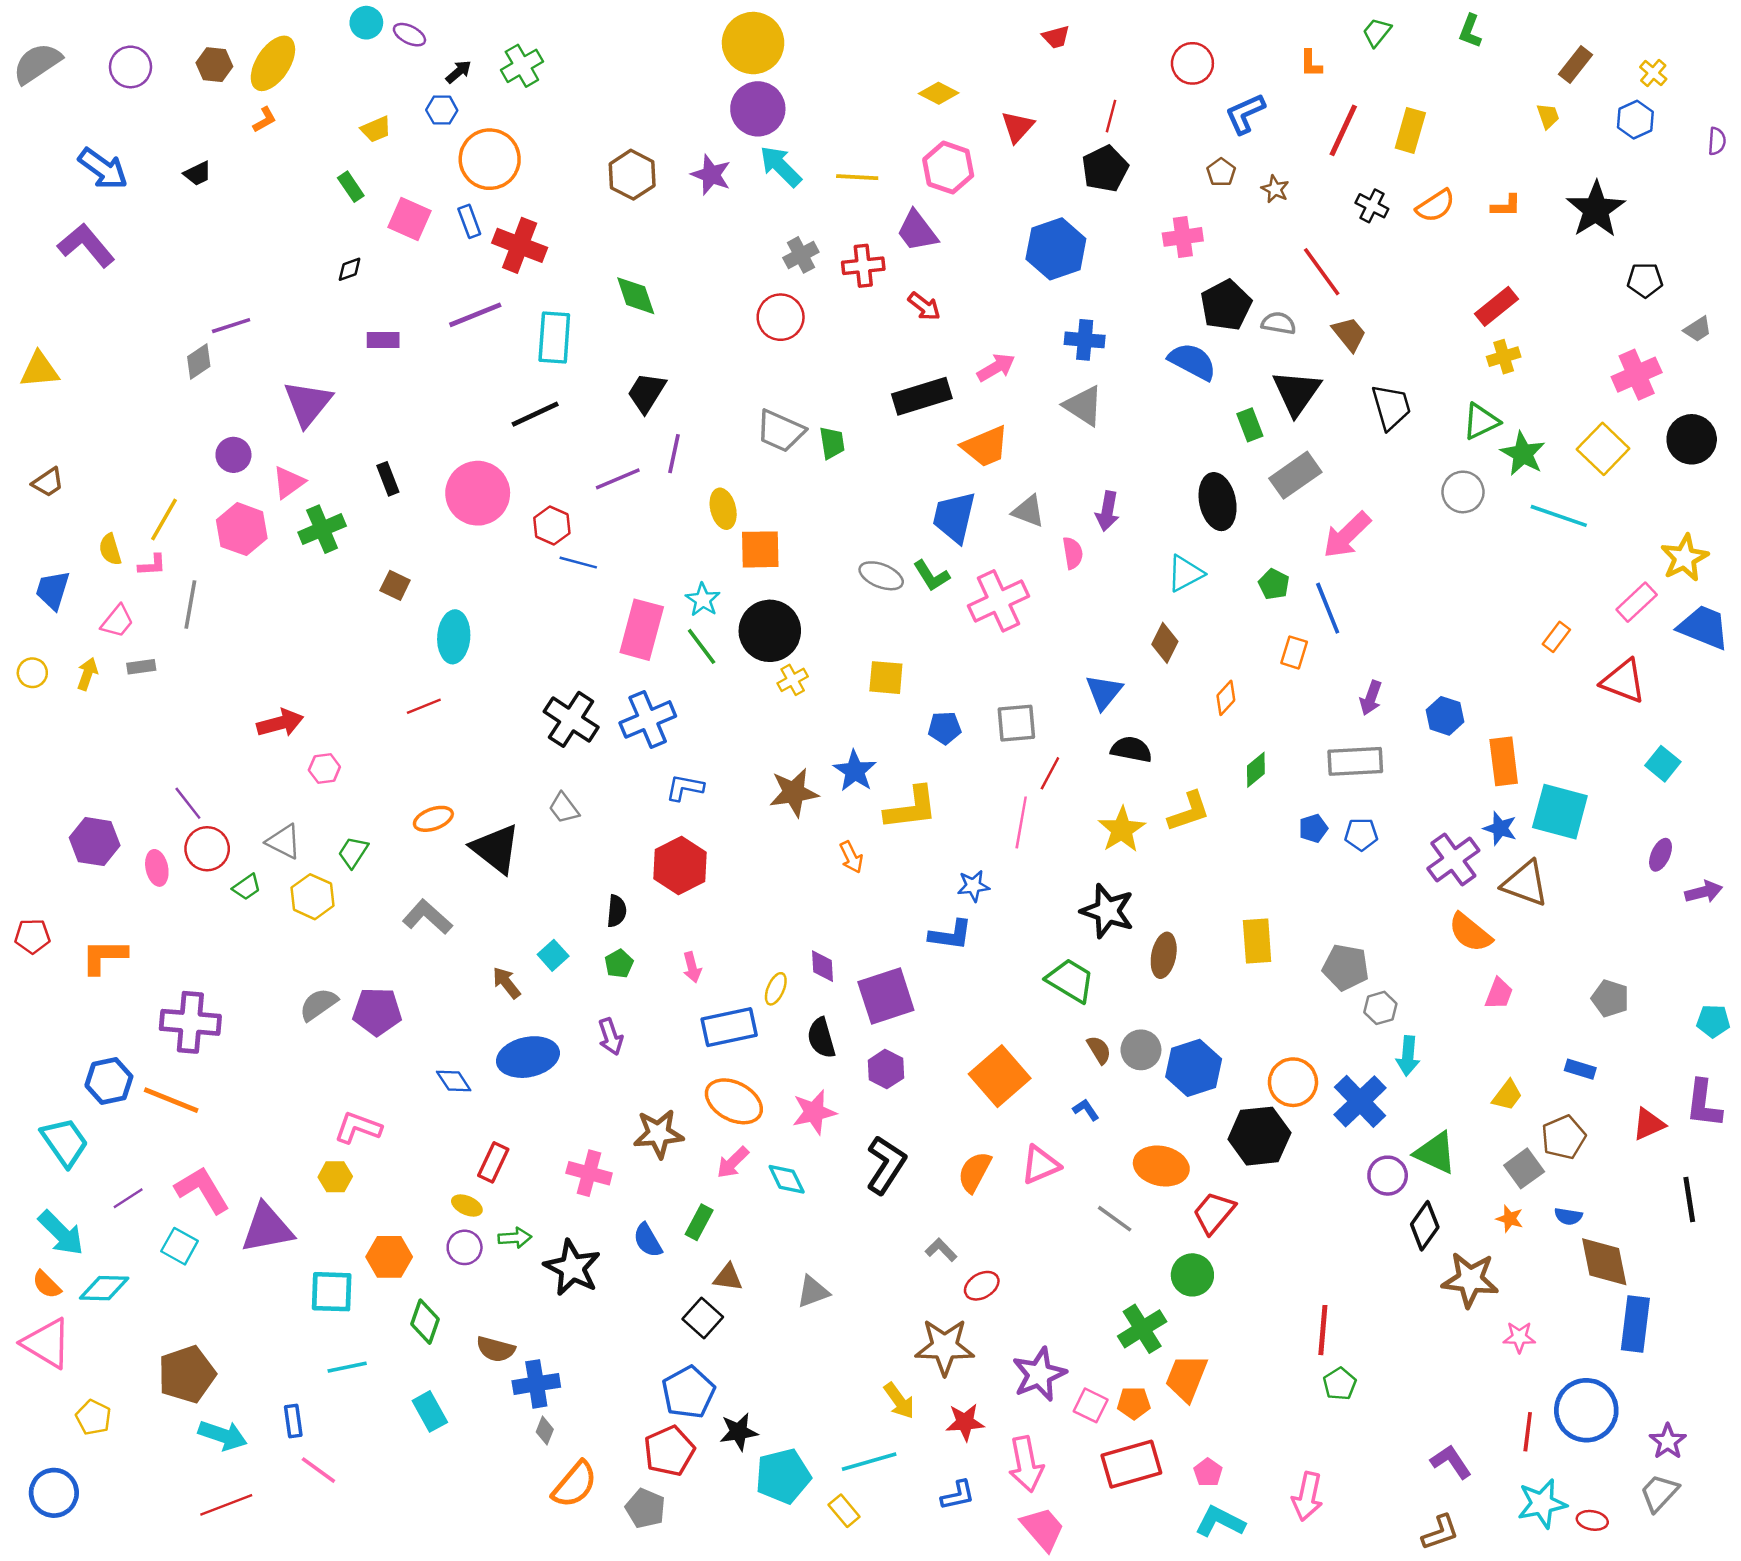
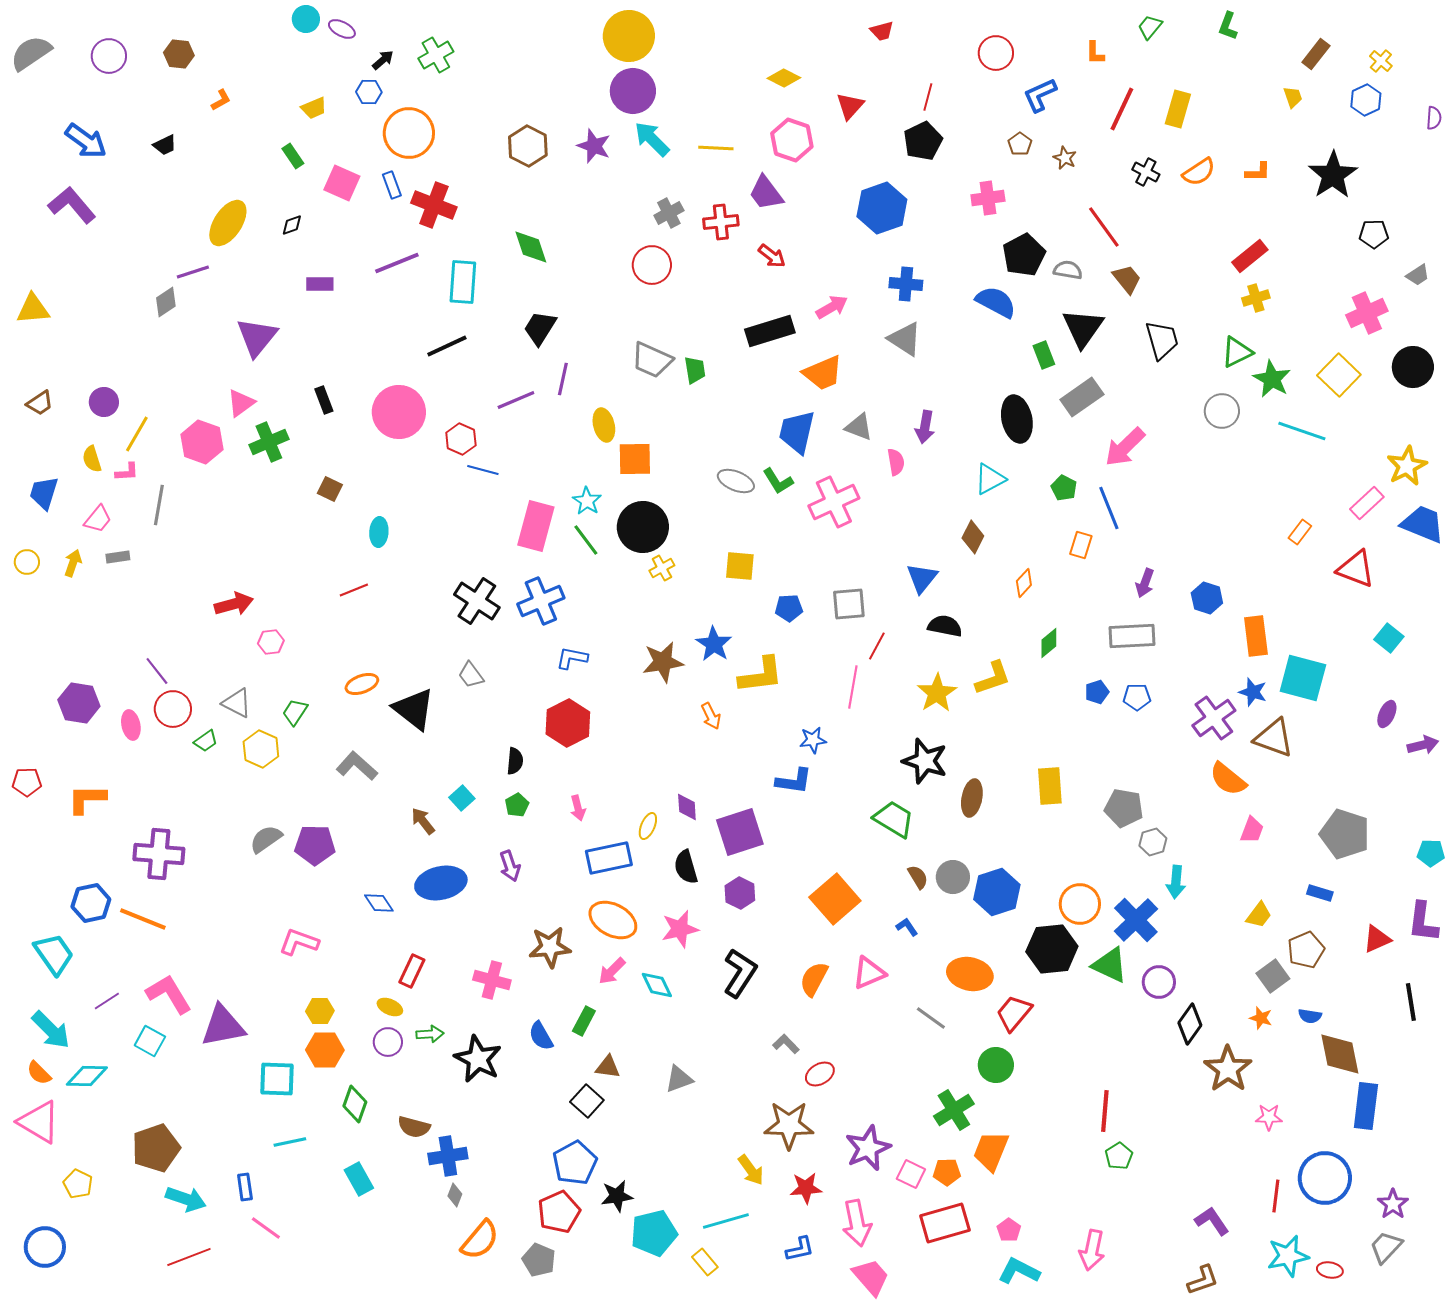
yellow ellipse: (273, 63) -> (228, 223), moved
purple circle: (233, 455) -> (104, 402), moved
cyan ellipse: (454, 637) -> (379, 532), size x0.7
gray pentagon: (1610, 998) -> (1345, 834), size x1.6
green triangle: (1435, 1153) -> (1110, 965), moved
yellow hexagon: (335, 1177) -> (320, 1011), moved
brown star: (1470, 1280) -> (1228, 1069), turned 30

